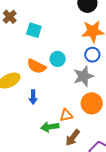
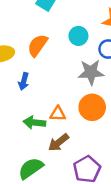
cyan circle: (58, 59) -> (78, 36), moved
orange semicircle: (36, 66) -> (37, 45), turned 84

